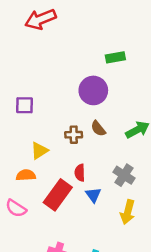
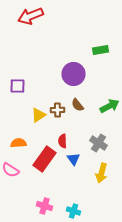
green rectangle: (115, 57) -> (100, 50), moved
yellow triangle: (39, 151) -> (38, 115), moved

